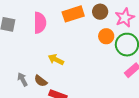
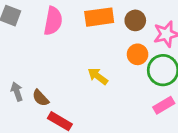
yellow arrow: (56, 60) -> (98, 76), moved

